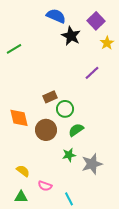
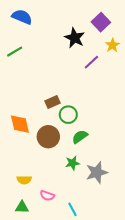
blue semicircle: (56, 16) -> (22, 17), moved
purple line: (92, 73) -> (91, 62), moved
yellow semicircle: (23, 171) -> (24, 180), turned 144

